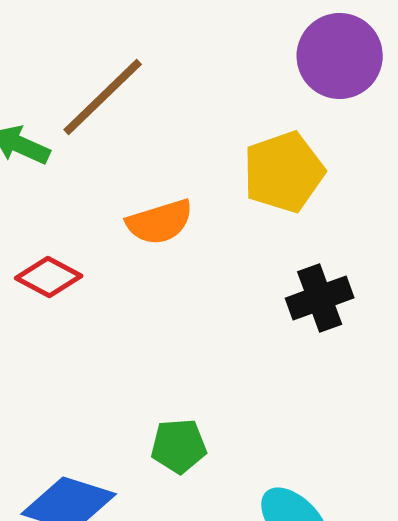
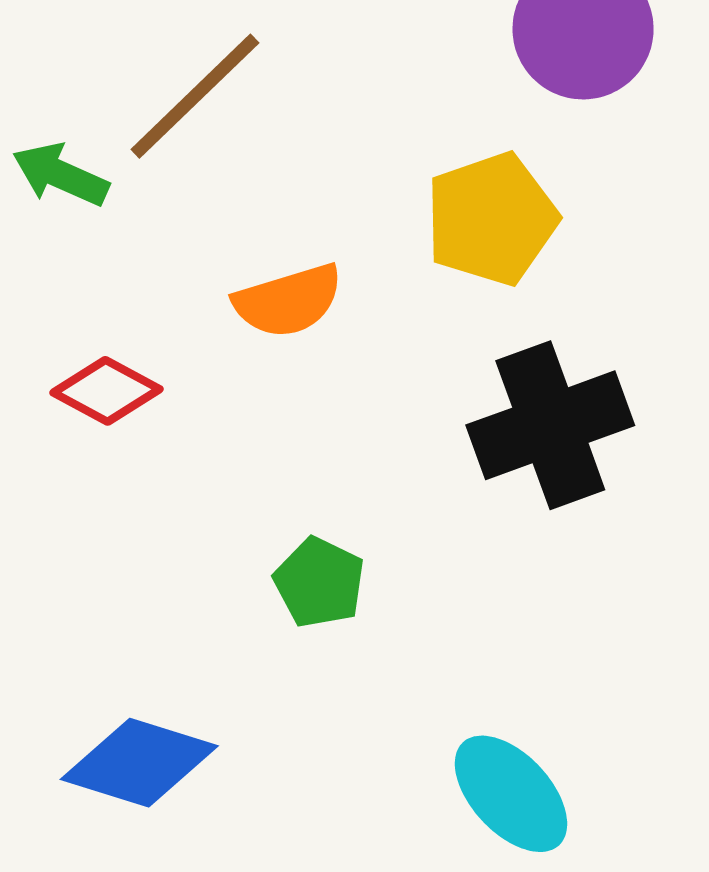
black cross: (320, 298) -> (550, 425), size x1.5
green pentagon: (179, 446) -> (319, 583), moved, turned 30

